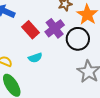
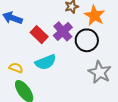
cyan semicircle: (35, 58) -> (46, 62), size x1.5

